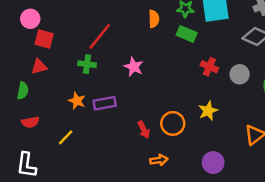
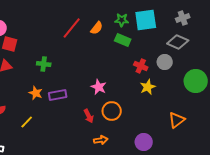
orange semicircle: (154, 19) -> (97, 28), turned 40
red line: (100, 36) -> (72, 28), moved
pink star: (134, 67) -> (99, 87), moved
gray circle: (240, 74) -> (165, 62), moved
yellow star: (208, 111) -> (148, 87), moved

